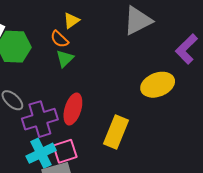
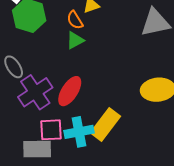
purple cross: (40, 119) -> (35, 92), turned -32
cyan cross: (41, 153) -> (79, 132), moved

